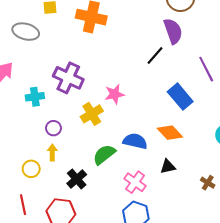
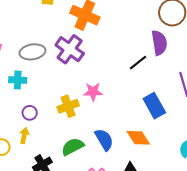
gray ellipse: (26, 32) -> (32, 52), moved, turned -35
purple cross: (68, 78) -> (70, 49), moved
blue semicircle: (135, 141) -> (104, 140), turned 35

